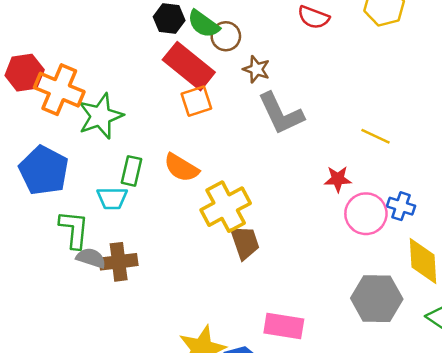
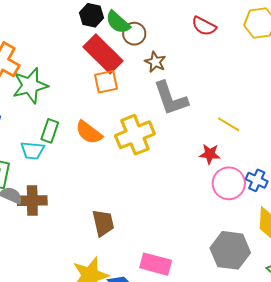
yellow line: (376, 136) -> (229, 124), moved
yellow cross: (226, 207) -> (135, 135), moved
brown trapezoid: (245, 243) -> (103, 223), moved

